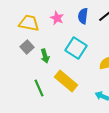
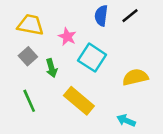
pink star: (57, 18) -> (67, 37), moved
green line: (39, 88) -> (29, 101), moved

